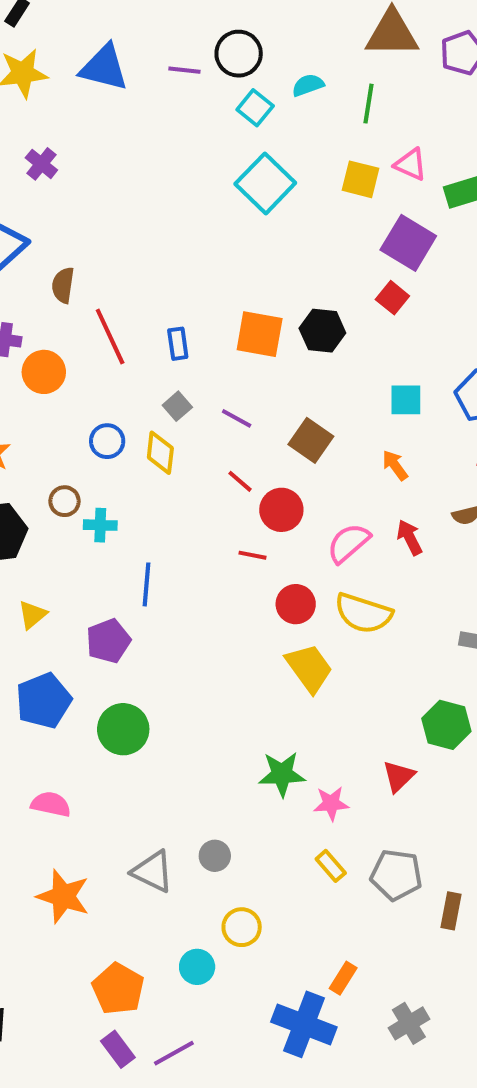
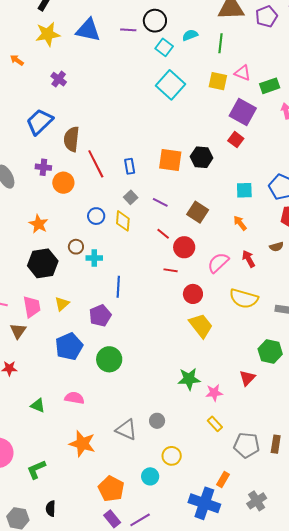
brown semicircle: (63, 285) -> (71, 139), size x1.4
yellow semicircle: (363, 613) -> (244, 299), moved
gray pentagon: (396, 875) -> (247, 445), moved

